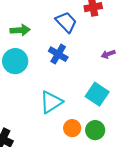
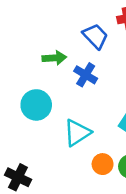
green arrow: (20, 30) -> (54, 58), moved
cyan circle: (15, 61) -> (36, 105), moved

